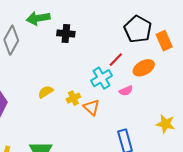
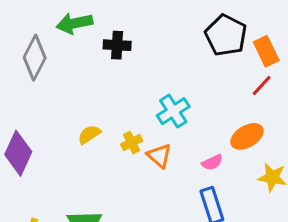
red line: (116, 60) -> (262, 86), moved
orange ellipse: (144, 68) -> (247, 136), moved
pink semicircle: (126, 91) -> (212, 162), moved

